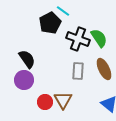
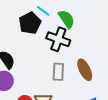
green semicircle: (99, 38) -> (66, 19), moved

